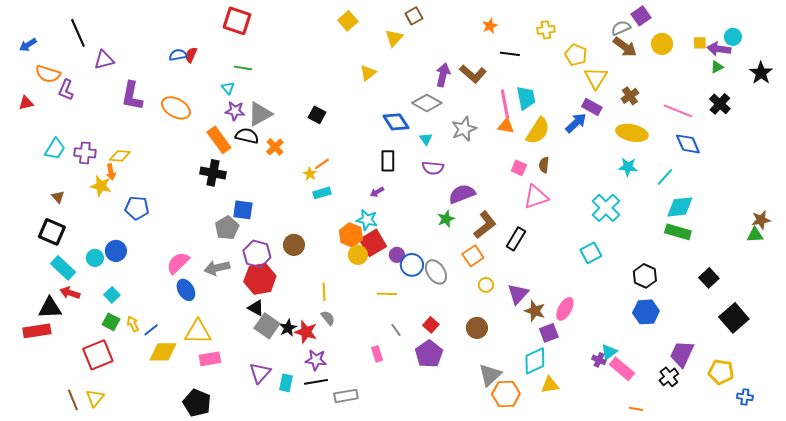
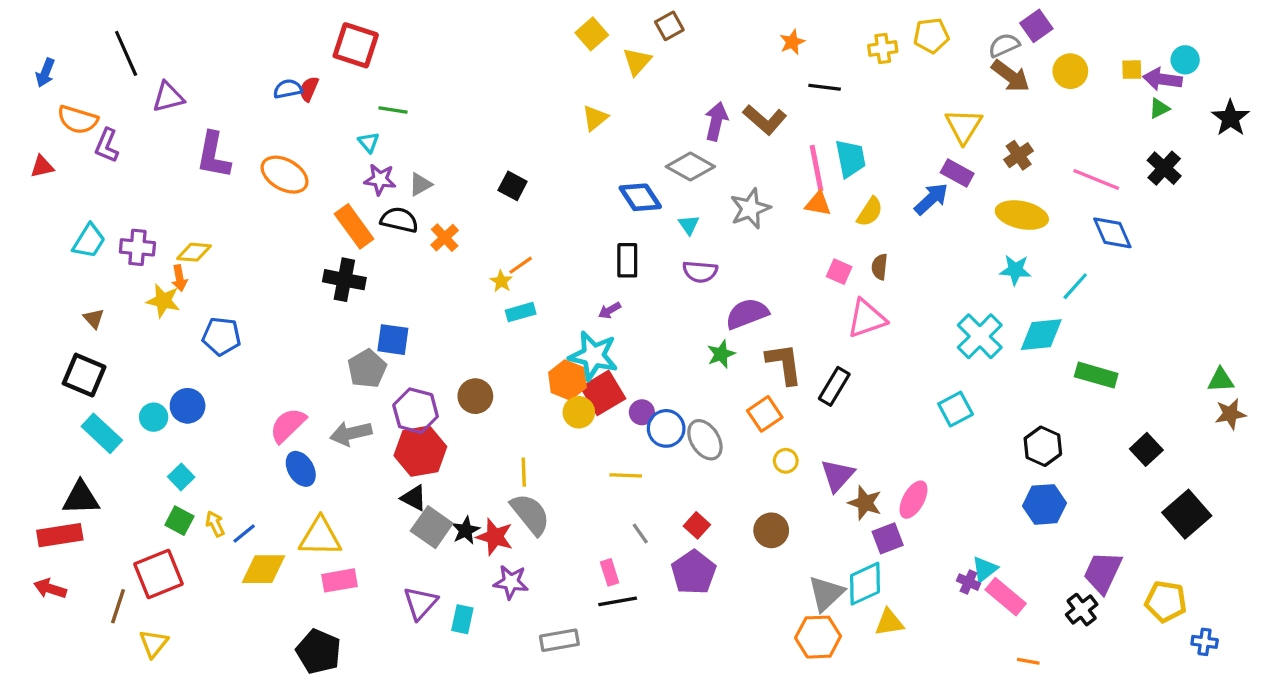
red square: (237, 21) -> (356, 45), moved
yellow square: (348, 21) -> (592, 34), moved
blue arrow: (28, 45) -> (45, 73), turned -36
yellow pentagon: (576, 55) -> (931, 36), moved, turned -30
gray triangle: (260, 114) -> (420, 184), size x0.6
yellow semicircle: (538, 131) -> (870, 212), size x0.7
cyan diamond: (680, 207) -> (1041, 335), moved
cyan star: (367, 220) -> (593, 356), size x1.4
brown star: (761, 220) -> (1230, 414), moved
brown L-shape: (485, 225) -> (784, 364), turned -60
red arrow: (70, 293) -> (50, 589), moved
gray semicircle: (328, 318) -> (530, 514), size x1.8
gray triangle: (490, 375) -> (826, 593), moved
black line: (316, 382) -> (618, 601), moved
brown line: (73, 400) -> (118, 606), moved, turned 40

